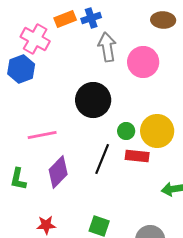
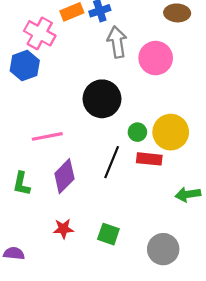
red star: (46, 225) -> (63, 229), moved

